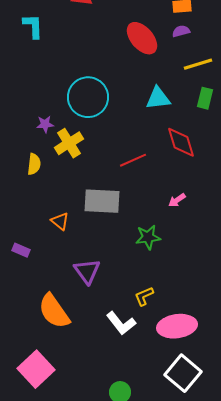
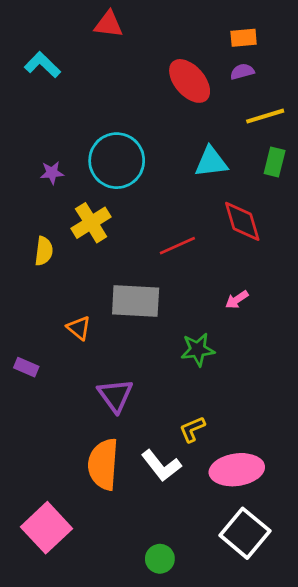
cyan L-shape: (33, 26) -> (42, 65), turned -44
purple star: (45, 124) -> (52, 173), moved
orange semicircle: (54, 311) -> (103, 464), moved, turned 39

